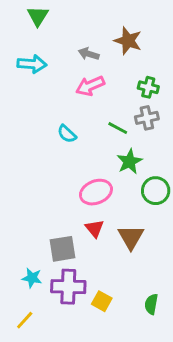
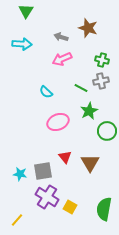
pink ellipse: (96, 192) -> (58, 122), moved
cyan star: (32, 278) -> (20, 174), moved
purple cross: (68, 287) -> (47, 197), turned 30
green semicircle: (151, 304) -> (104, 209), size x1.6

